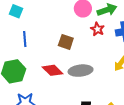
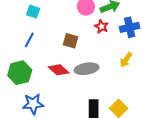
cyan square: (16, 11) -> (33, 12), moved
blue line: (25, 39) -> (29, 40), turned 35

